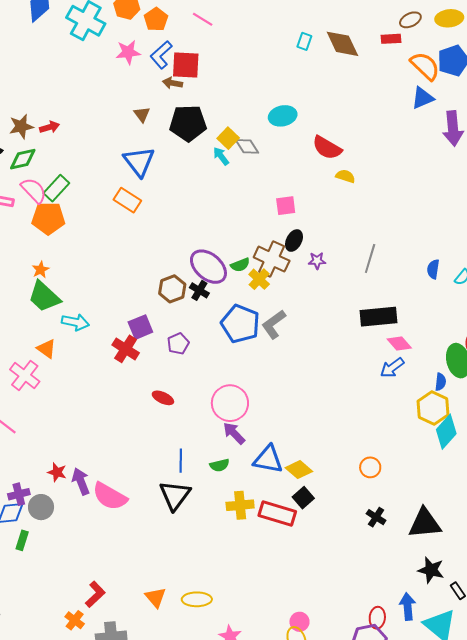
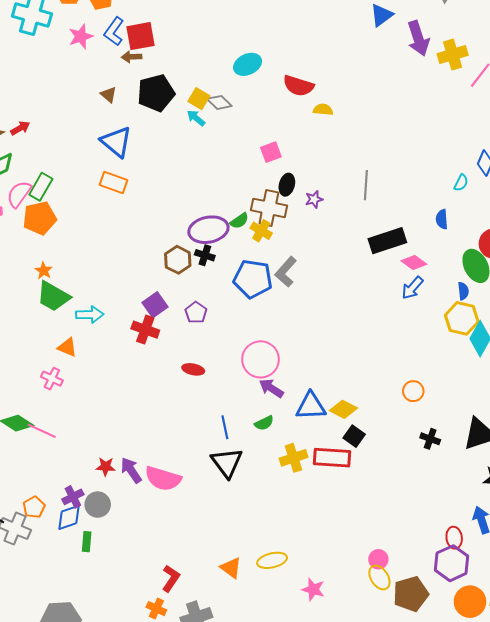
pink semicircle: (34, 190) -> (19, 194), turned -88
purple ellipse: (208, 267) -> (208, 230), turned -39
blue semicircle: (433, 269) -> (442, 219), moved
pink cross: (25, 375) -> (52, 379), size x0.7

